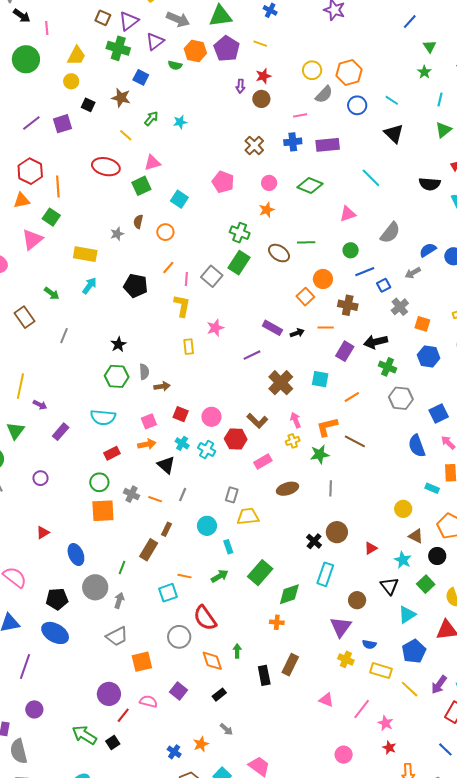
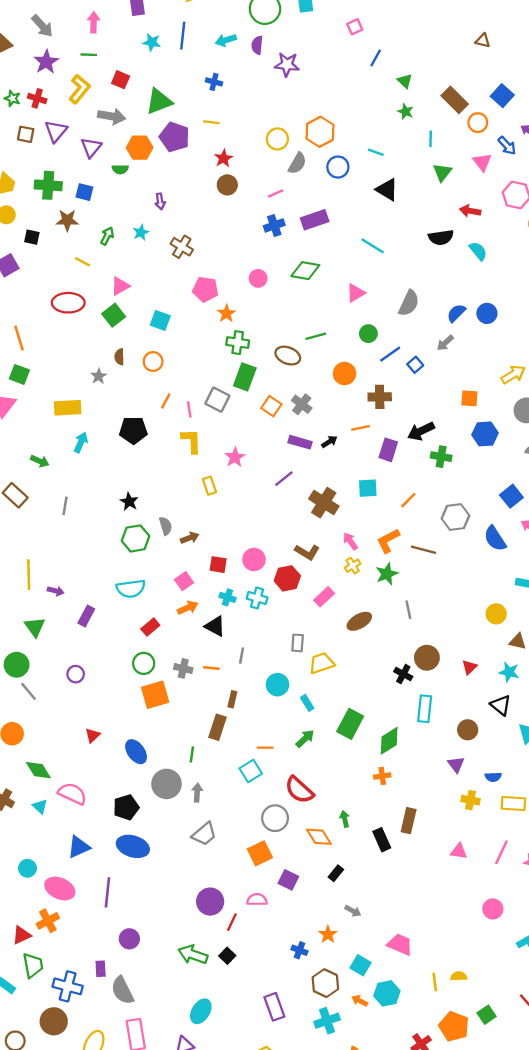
green cross: (118, 48) -> (48, 185), moved
purple arrow: (240, 86) -> (160, 201), moved
brown cross: (254, 145) -> (182, 247), moved
orange star: (267, 210) -> (226, 313), moved
orange square: (305, 297) -> (271, 406), moved
gray cross: (400, 307) -> (302, 404), moved
gray hexagon: (401, 398) -> (455, 517), moved
purple triangle: (341, 627) -> (456, 764), size x0.7
orange square: (142, 662) -> (260, 853), moved

